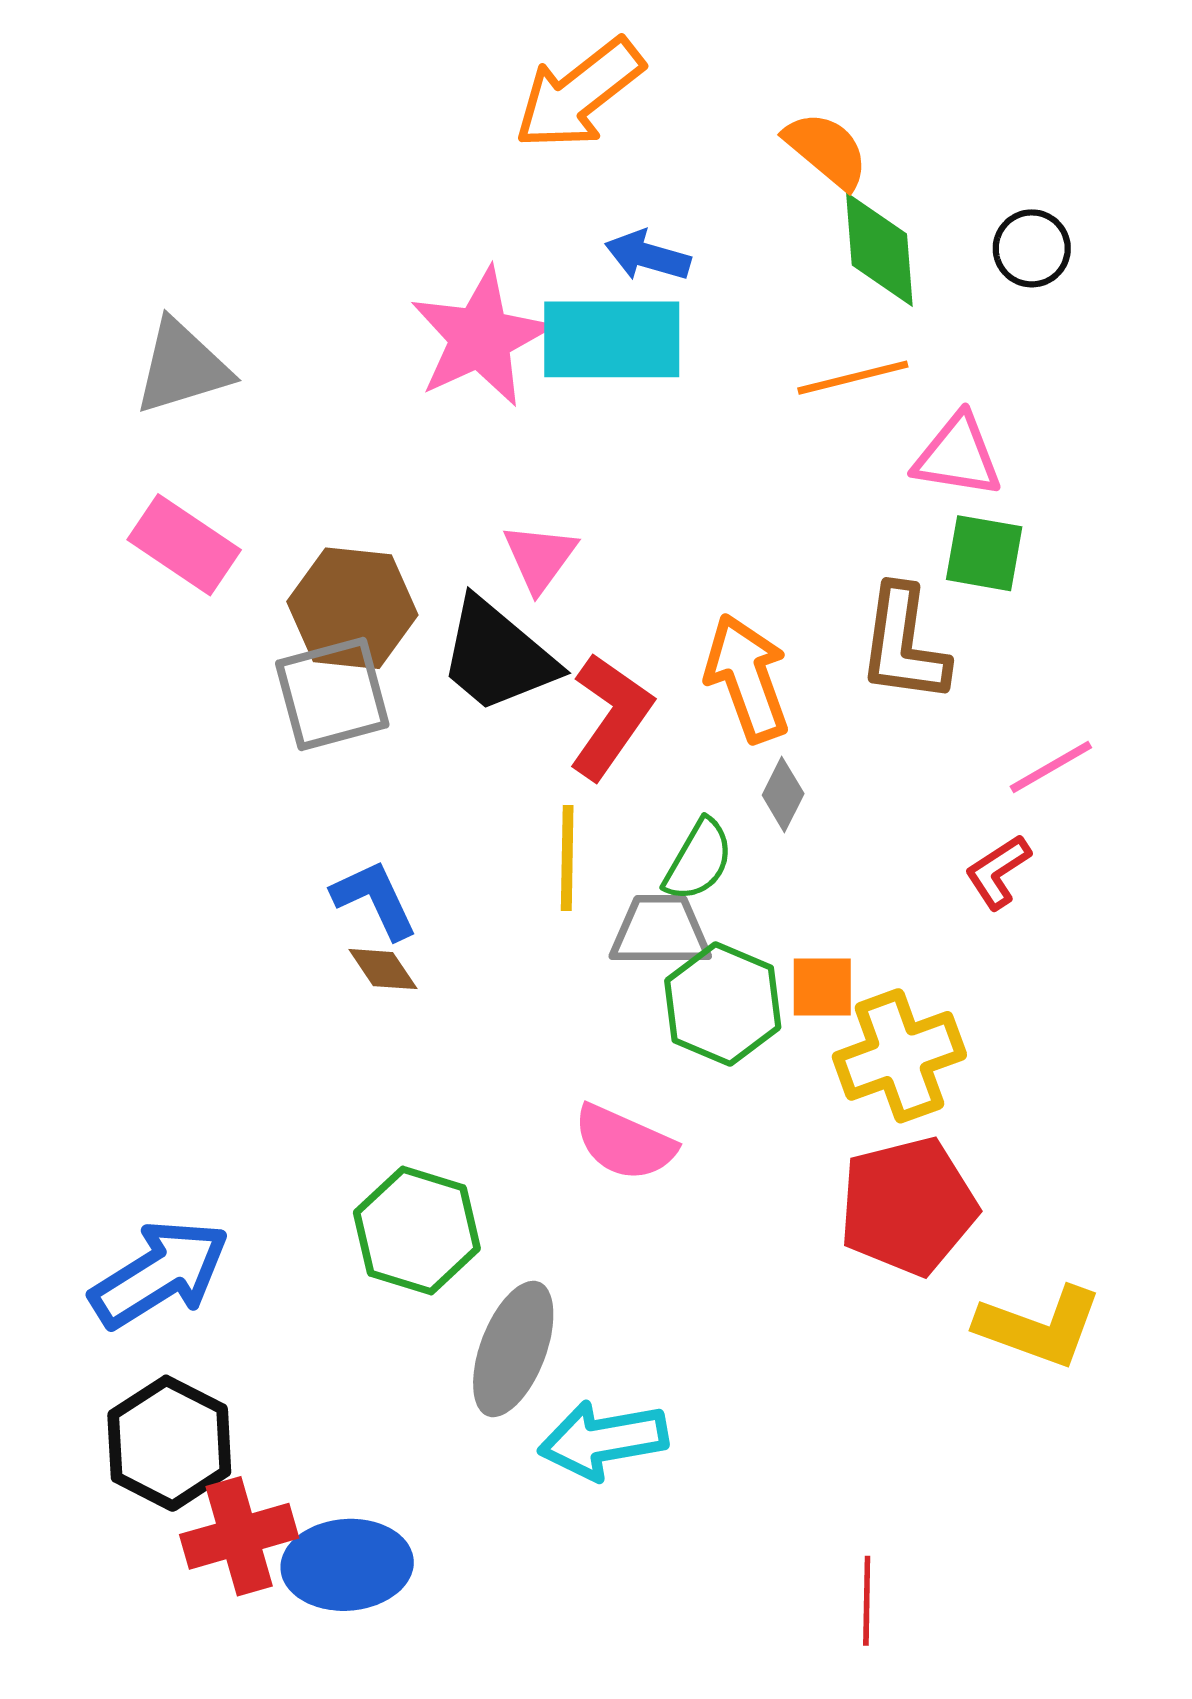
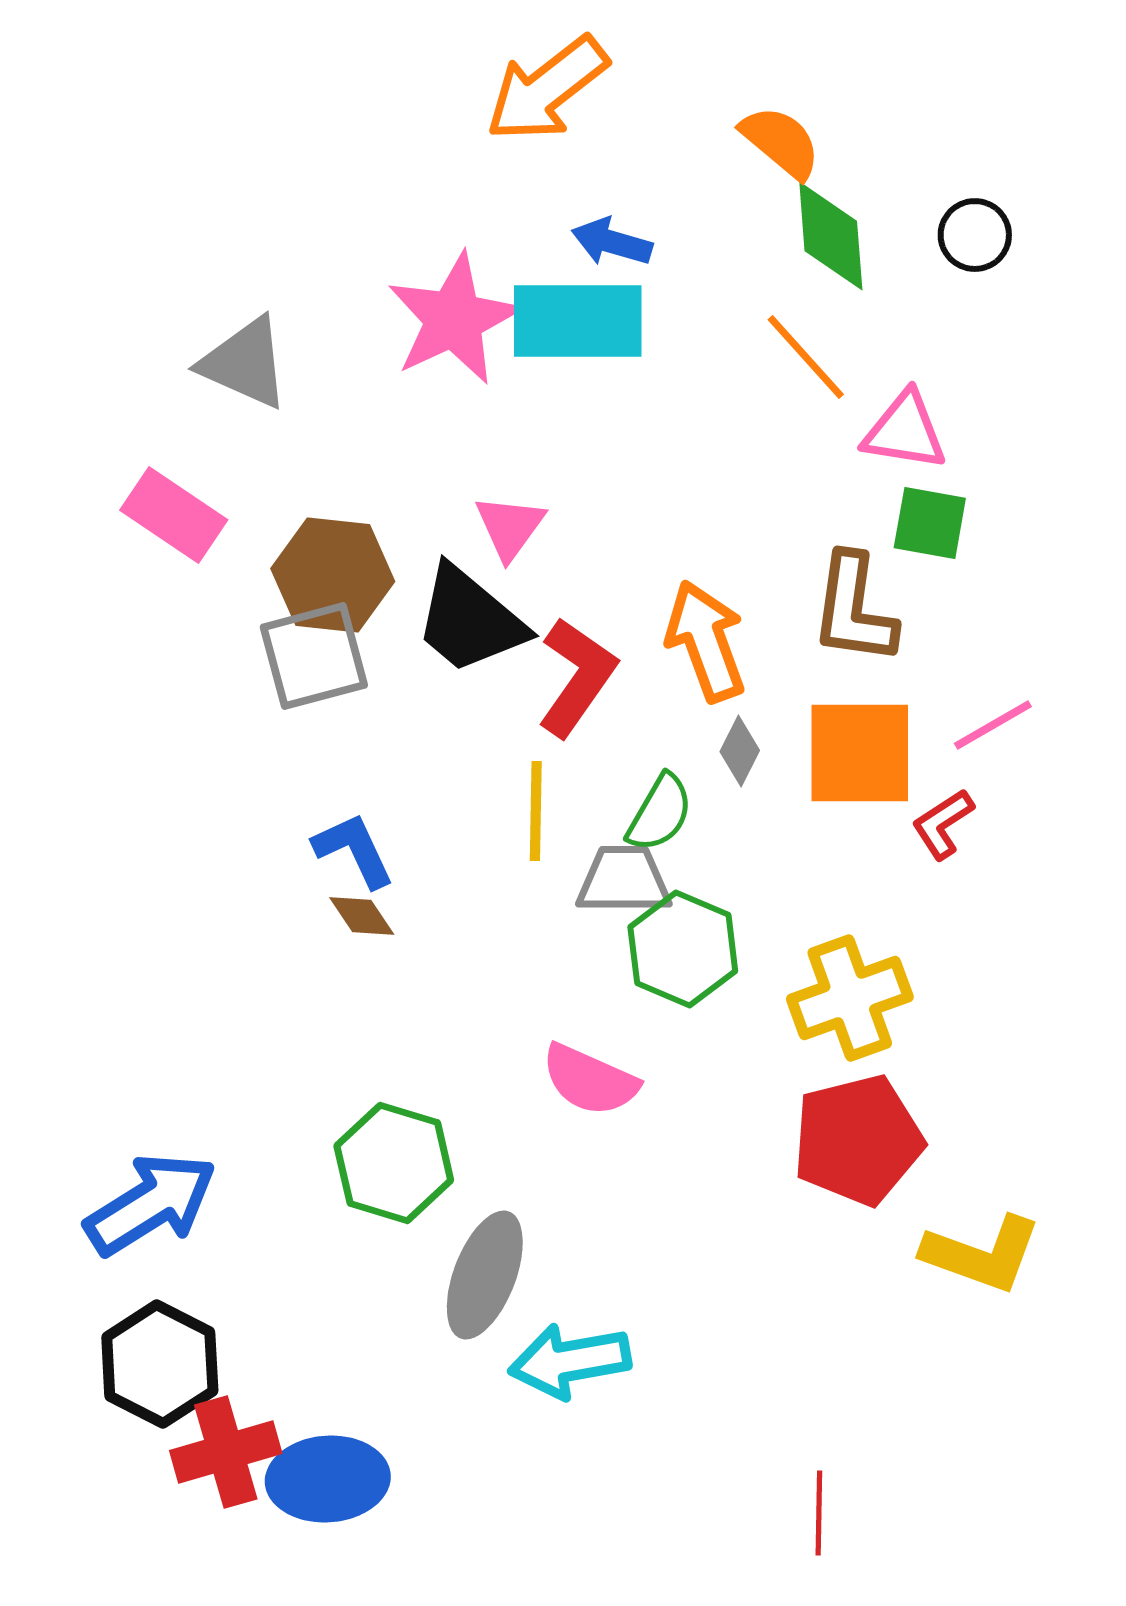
gray triangle: (182, 367) -> (245, 363), moved, turned 41
orange line: (853, 378) -> (806, 357), turned 62
orange square: (822, 987) -> (860, 753), moved, size x1.8

